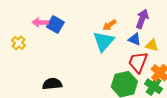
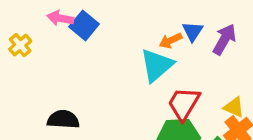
blue triangle: (134, 39) -> (193, 31), moved, turned 32
yellow triangle: (152, 45) -> (234, 107), moved
red trapezoid: (138, 62) -> (184, 104), moved

